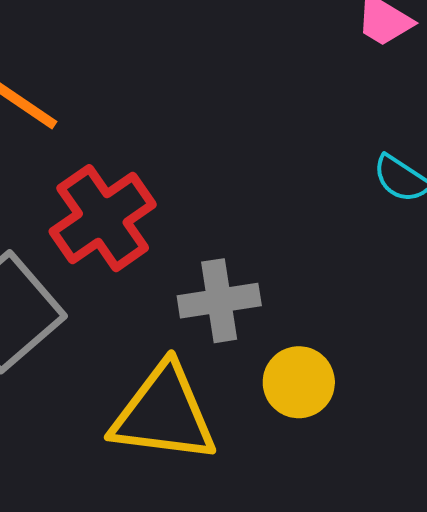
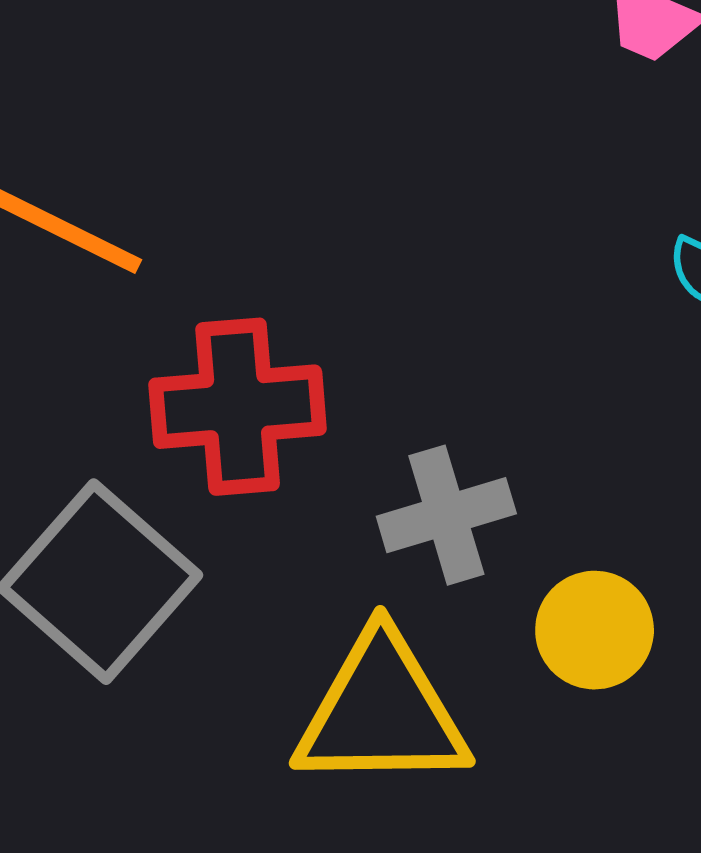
red cross: (103, 218) -> (238, 407), turned 38

